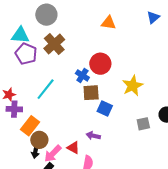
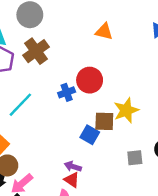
blue cross: (82, 75) -> (67, 92), turned 32
brown square: (91, 93) -> (104, 121), moved
red triangle: (73, 148) -> (72, 180), moved

